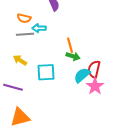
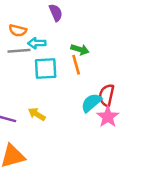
green arrow: (73, 56) -> (80, 49), moved
yellow arrow: (20, 60) -> (37, 114), moved
cyan square: (46, 72) -> (46, 68), moved

